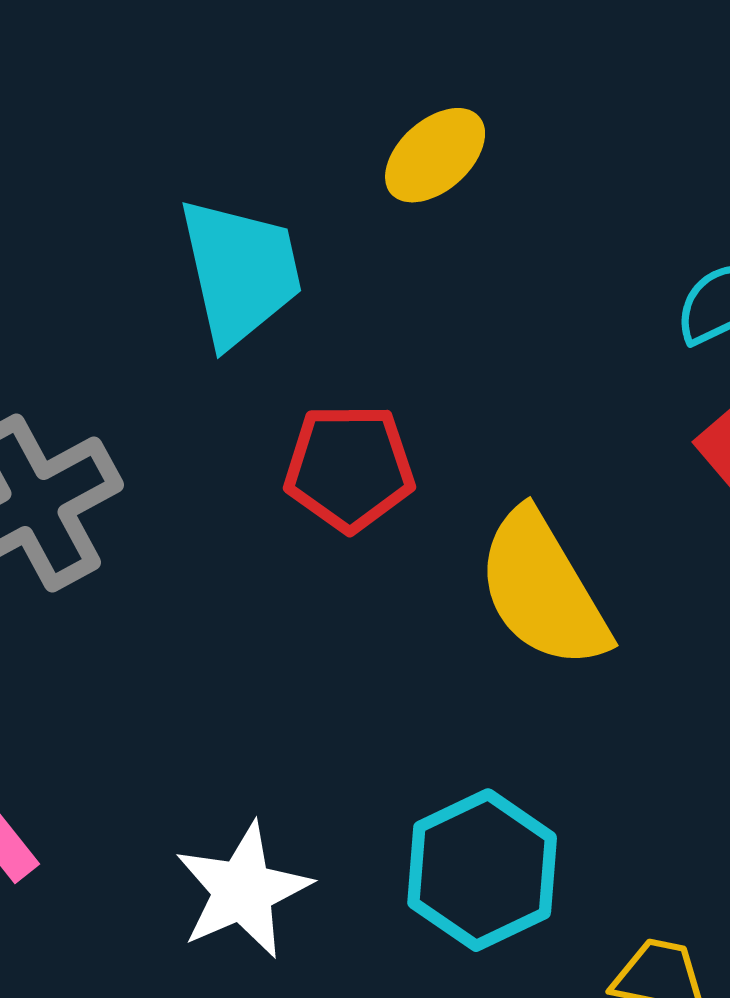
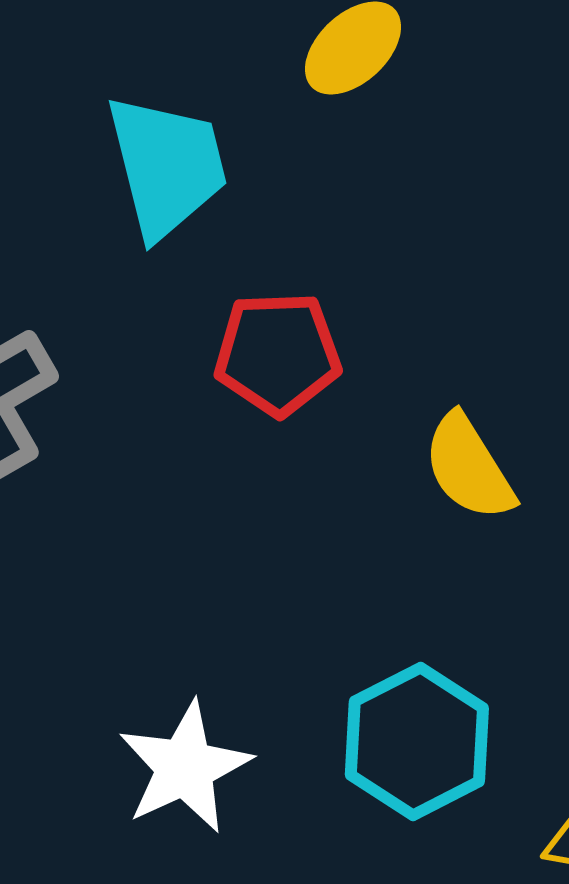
yellow semicircle: (543, 590) -> (469, 467), size x0.7

